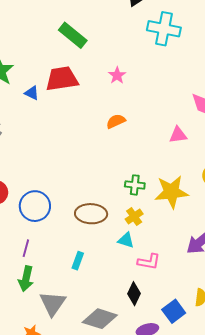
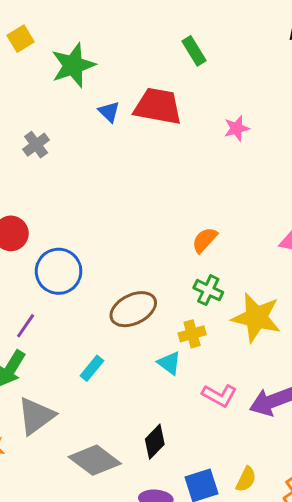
green rectangle: (73, 35) -> (194, 51), size x0.7
orange semicircle: (116, 121) -> (205, 240), moved, turned -42
brown ellipse: (91, 214) -> (133, 309), turned -48
pink L-shape: (149, 262) -> (219, 395), moved

